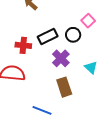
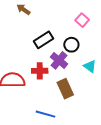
black circle: (73, 35) -> (71, 45), moved
red cross: (23, 45) -> (40, 71), moved

